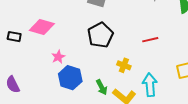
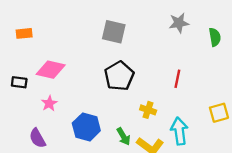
red line: (150, 40) -> (177, 79), turned -63
pink star: (58, 57) -> (49, 103), moved
purple semicircle: (13, 85) -> (37, 138), moved

